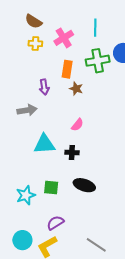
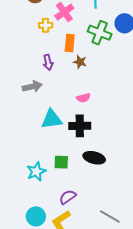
yellow cross: (35, 44) -> (46, 25), moved
green cross: (98, 61) -> (100, 33), turned 35
pink semicircle: (77, 125) -> (83, 98), turned 40
black cross: (72, 153) -> (80, 126), size x1.5

